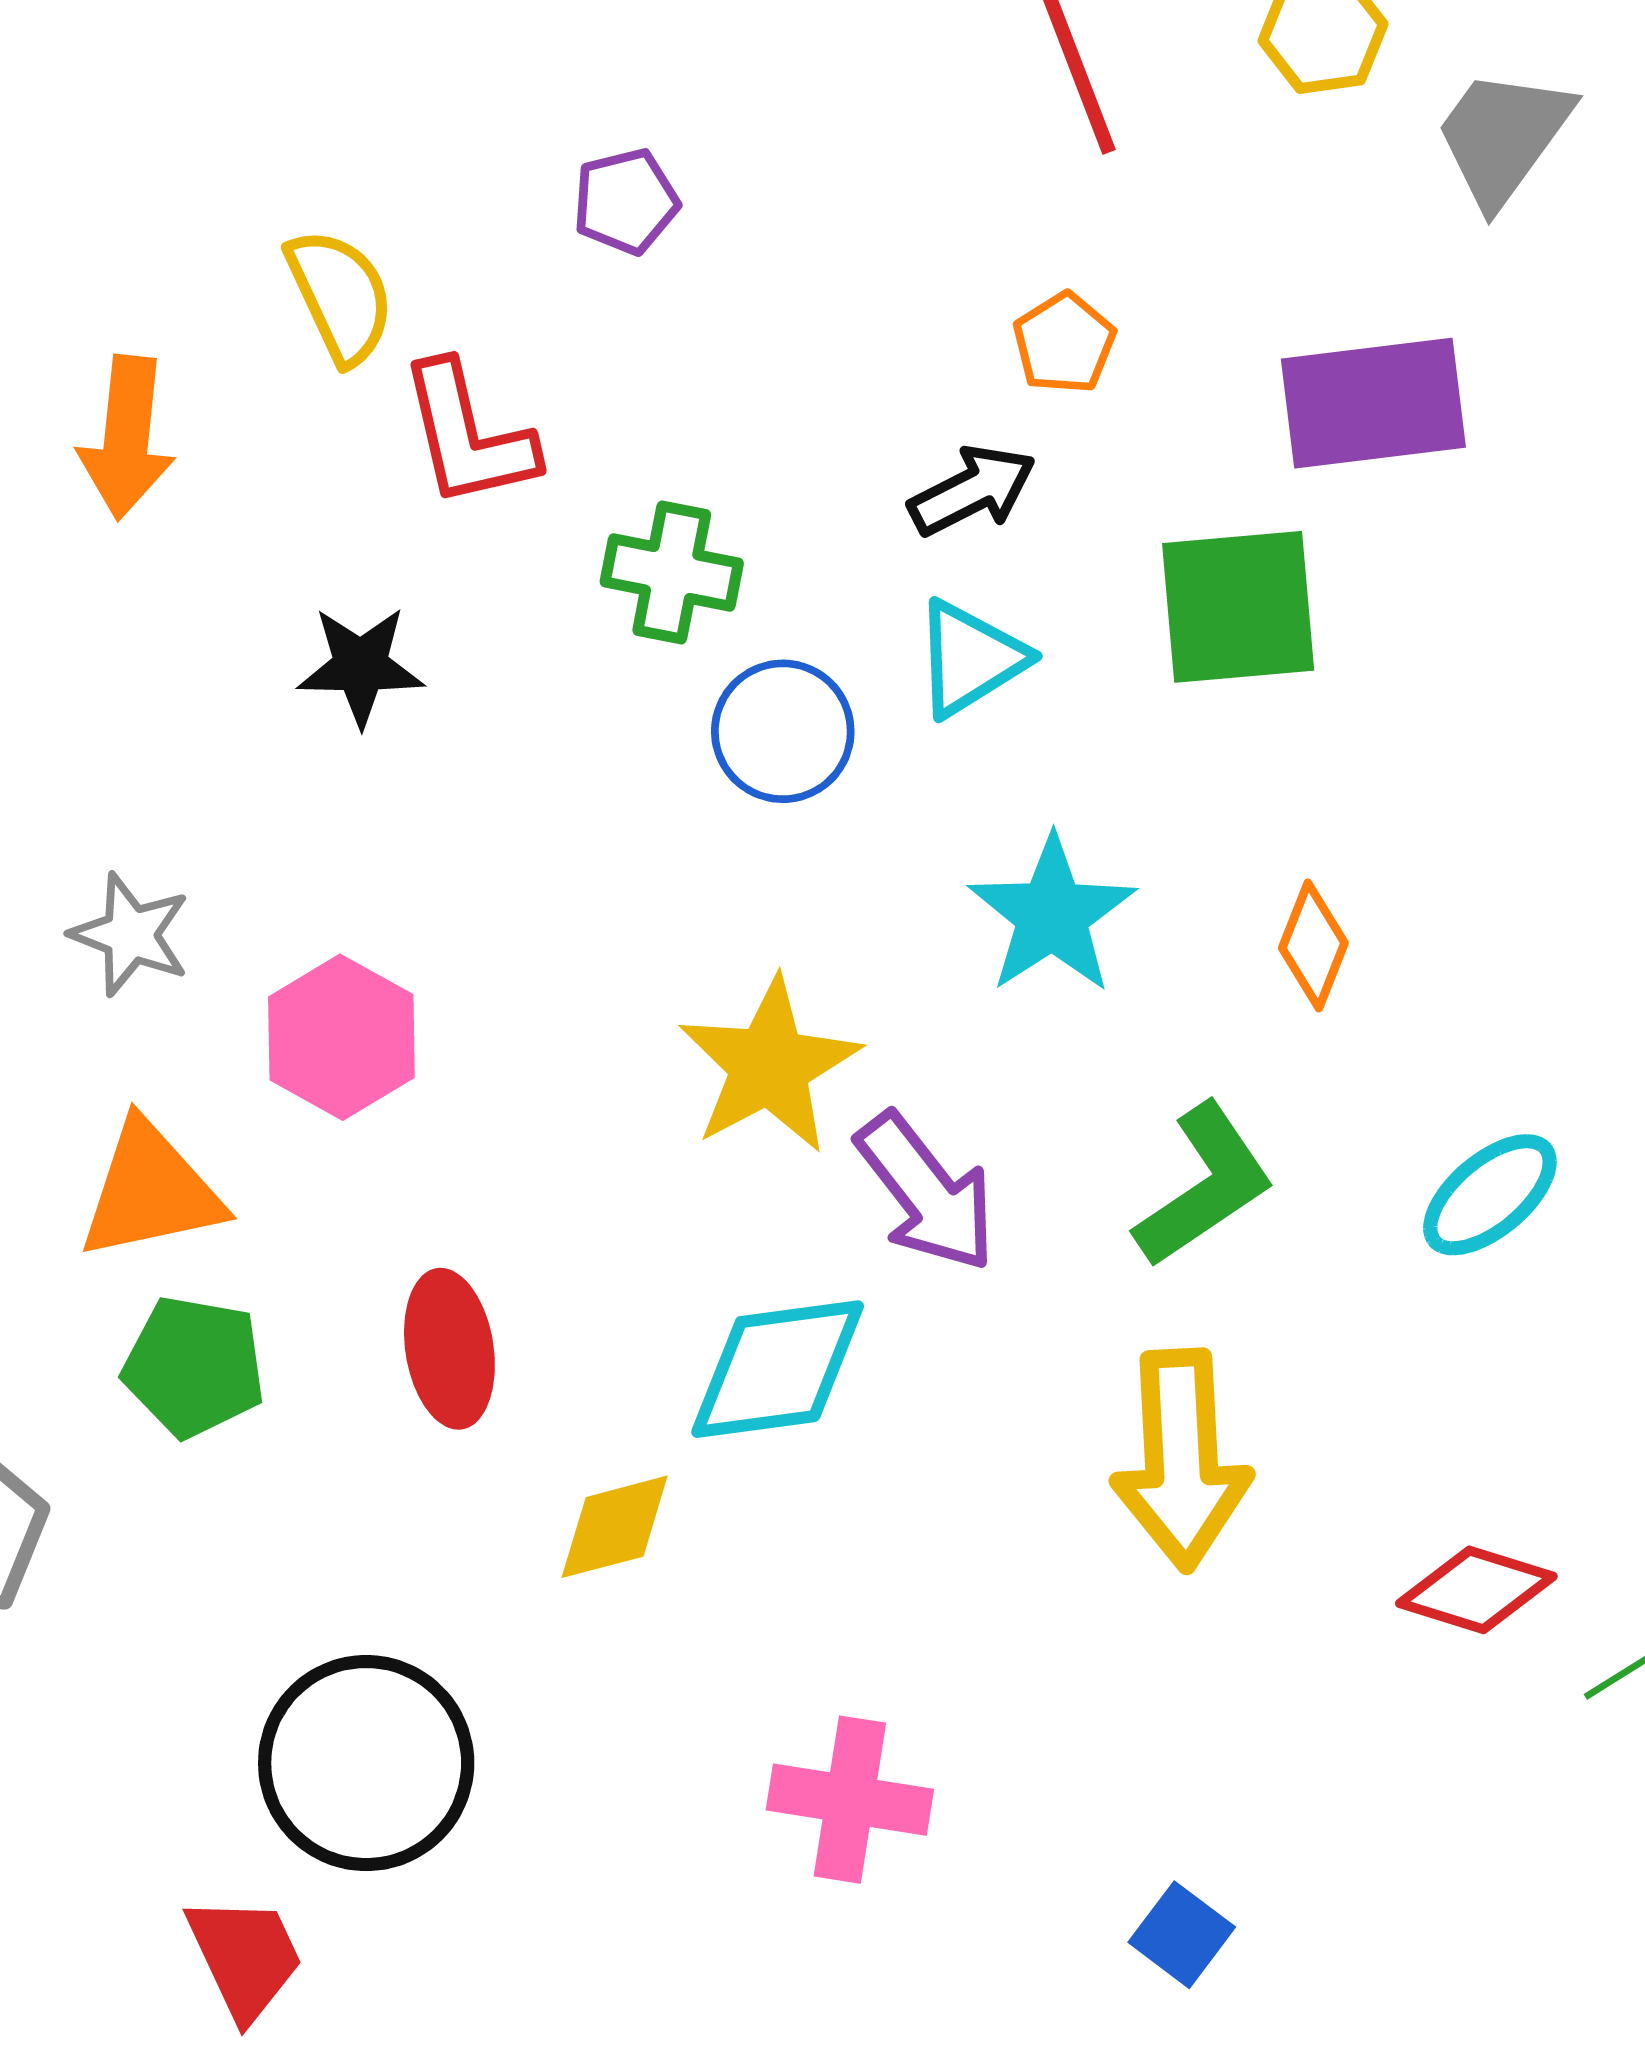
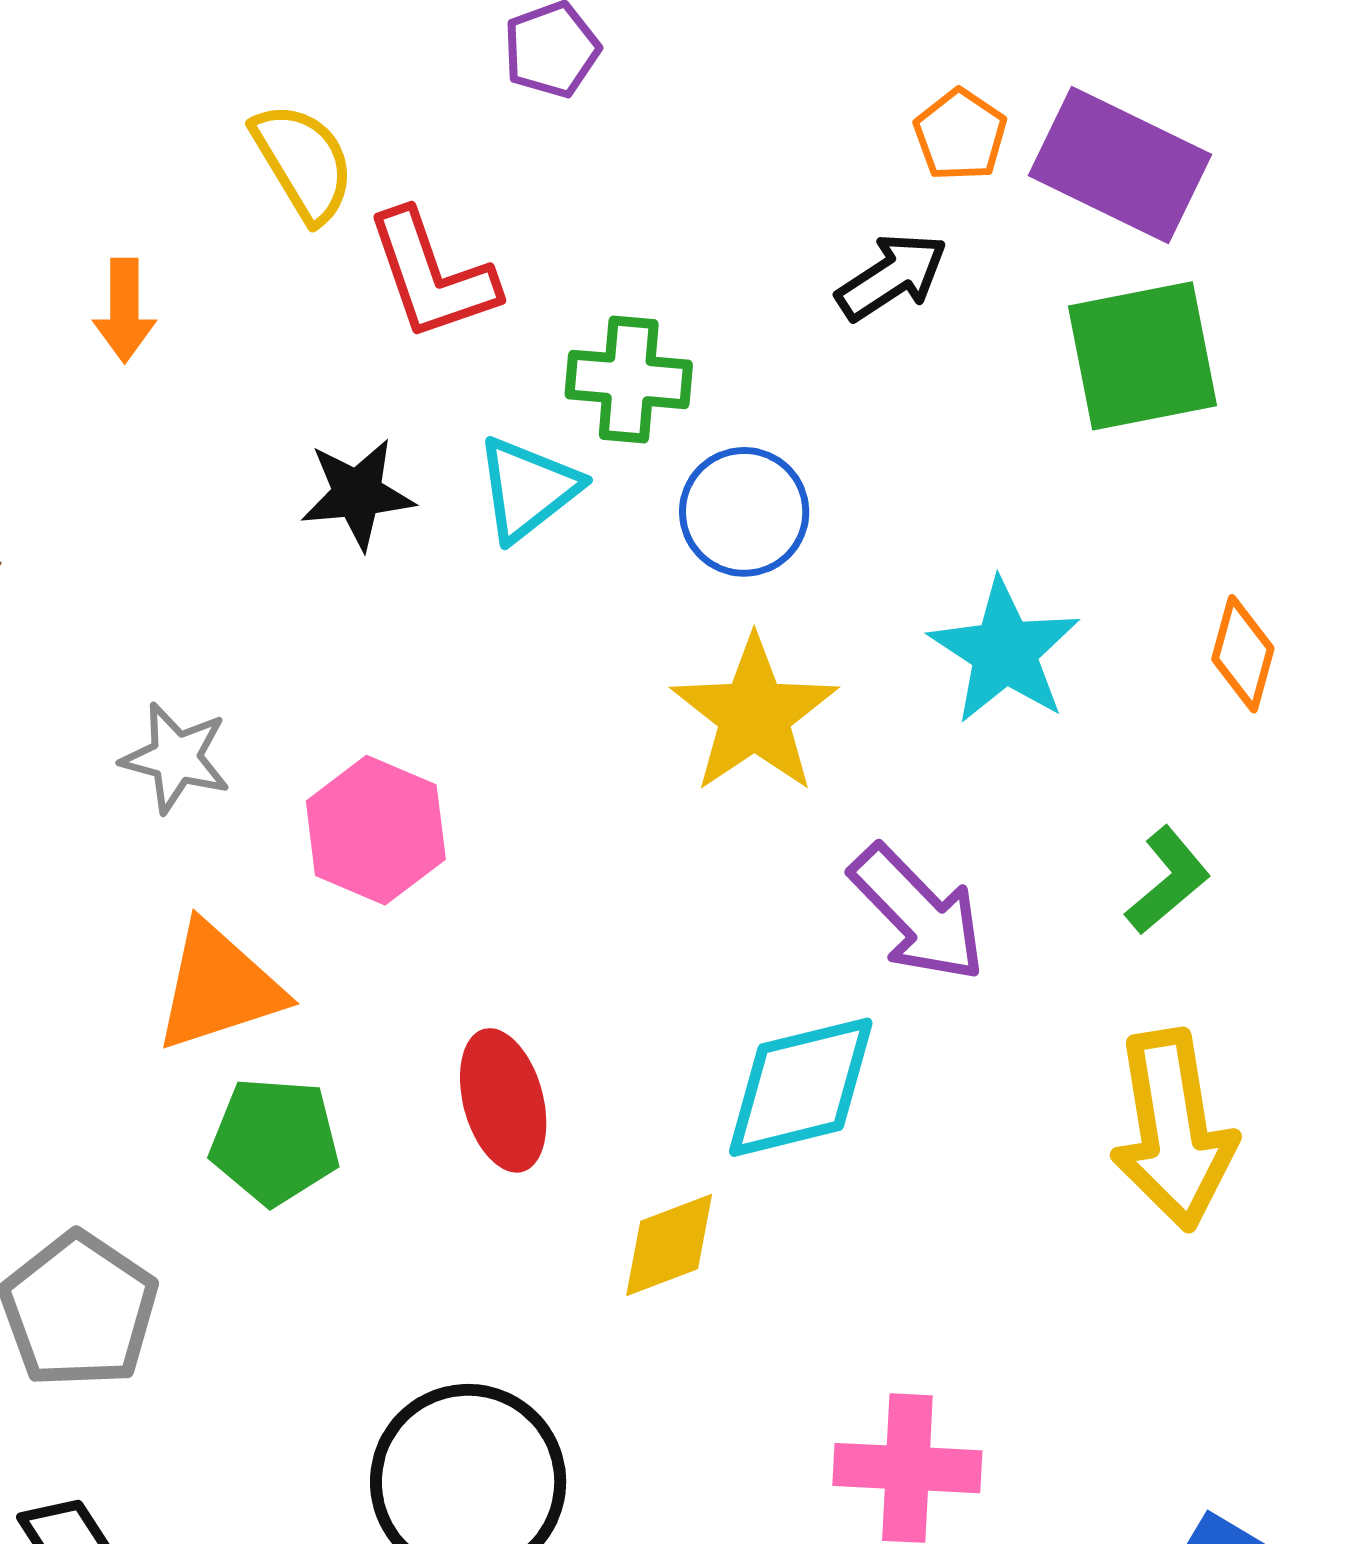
purple rectangle: (1373, 403) -> (1120, 165), moved, turned 39
orange arrow: (127, 438) -> (124, 310), size x0.7
cyan triangle: (970, 659) -> (528, 489), moved
yellow star: (769, 1066) -> (754, 715), moved
green L-shape: (1204, 1185) -> (1168, 881), size x0.7

